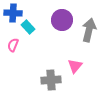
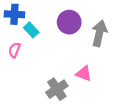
pink triangle: (75, 66) -> (84, 73), turned -49
gray cross: (51, 80) -> (57, 89), turned -30

